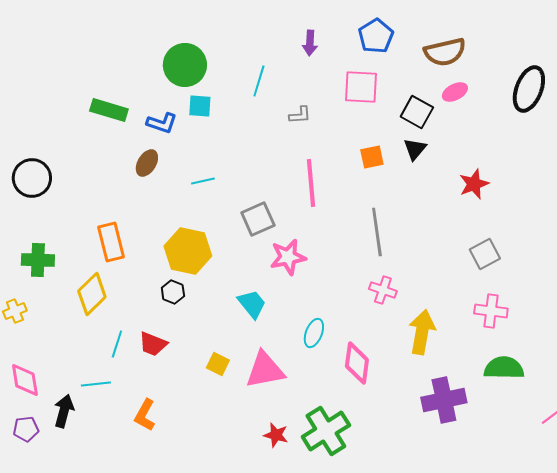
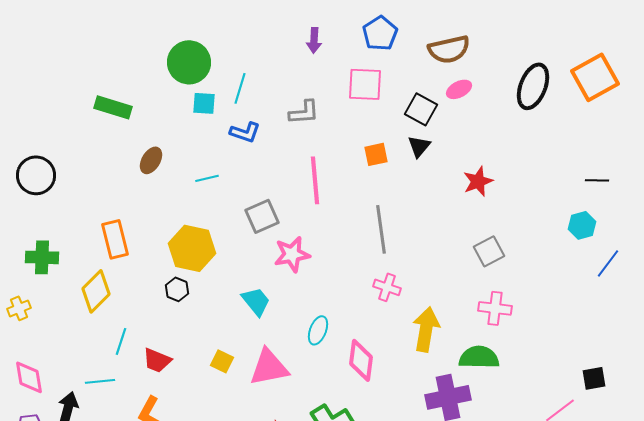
cyan line: (259, 81) -> (240, 88), moved
gray L-shape: (300, 115) -> (304, 112), size x1.4
blue L-shape: (162, 123) -> (245, 132), moved
red trapezoid: (153, 344) -> (157, 360), moved
green semicircle: (504, 368) -> (479, 357), moved

